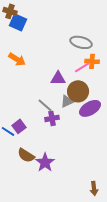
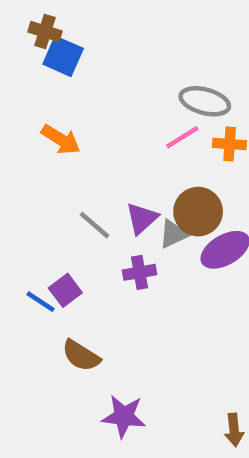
pink line: (82, 67) -> (182, 137), moved
purple triangle: (58, 78) -> (142, 218), moved, turned -42
gray line: (45, 105) -> (95, 225), moved
purple star: (45, 162) -> (124, 416), moved, turned -30

